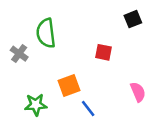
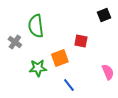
orange square: (69, 85) -> (60, 58), moved
green star: (36, 105) -> (38, 68), moved

